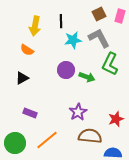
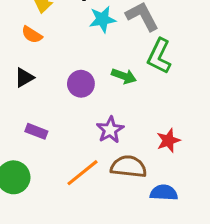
purple circle: (66, 70) -> (81, 84), moved
orange line: (47, 140) -> (82, 173), moved

